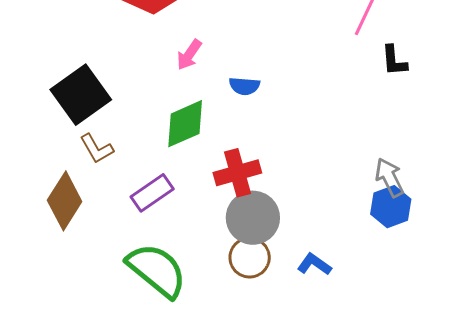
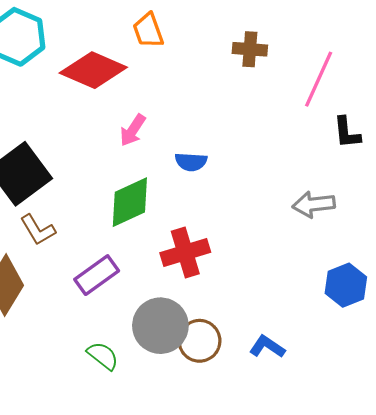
gray arrow: (389, 178) -> (314, 204), moved, turned -69
gray circle: (253, 218) -> (160, 326), moved
green semicircle: (157, 270) -> (103, 356), size x0.5

